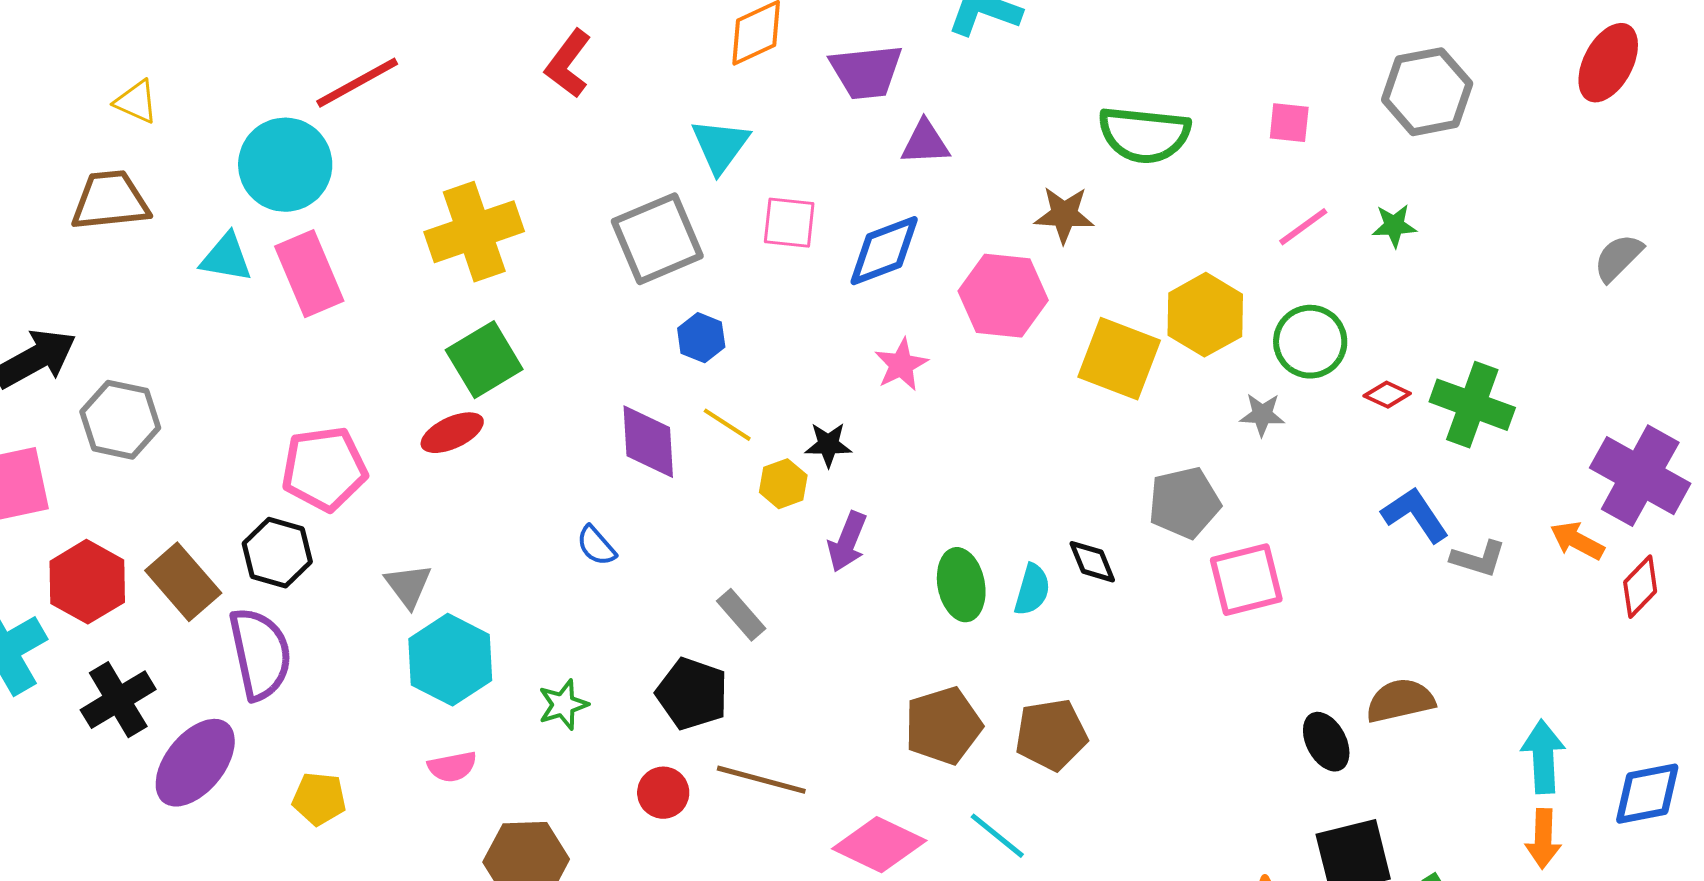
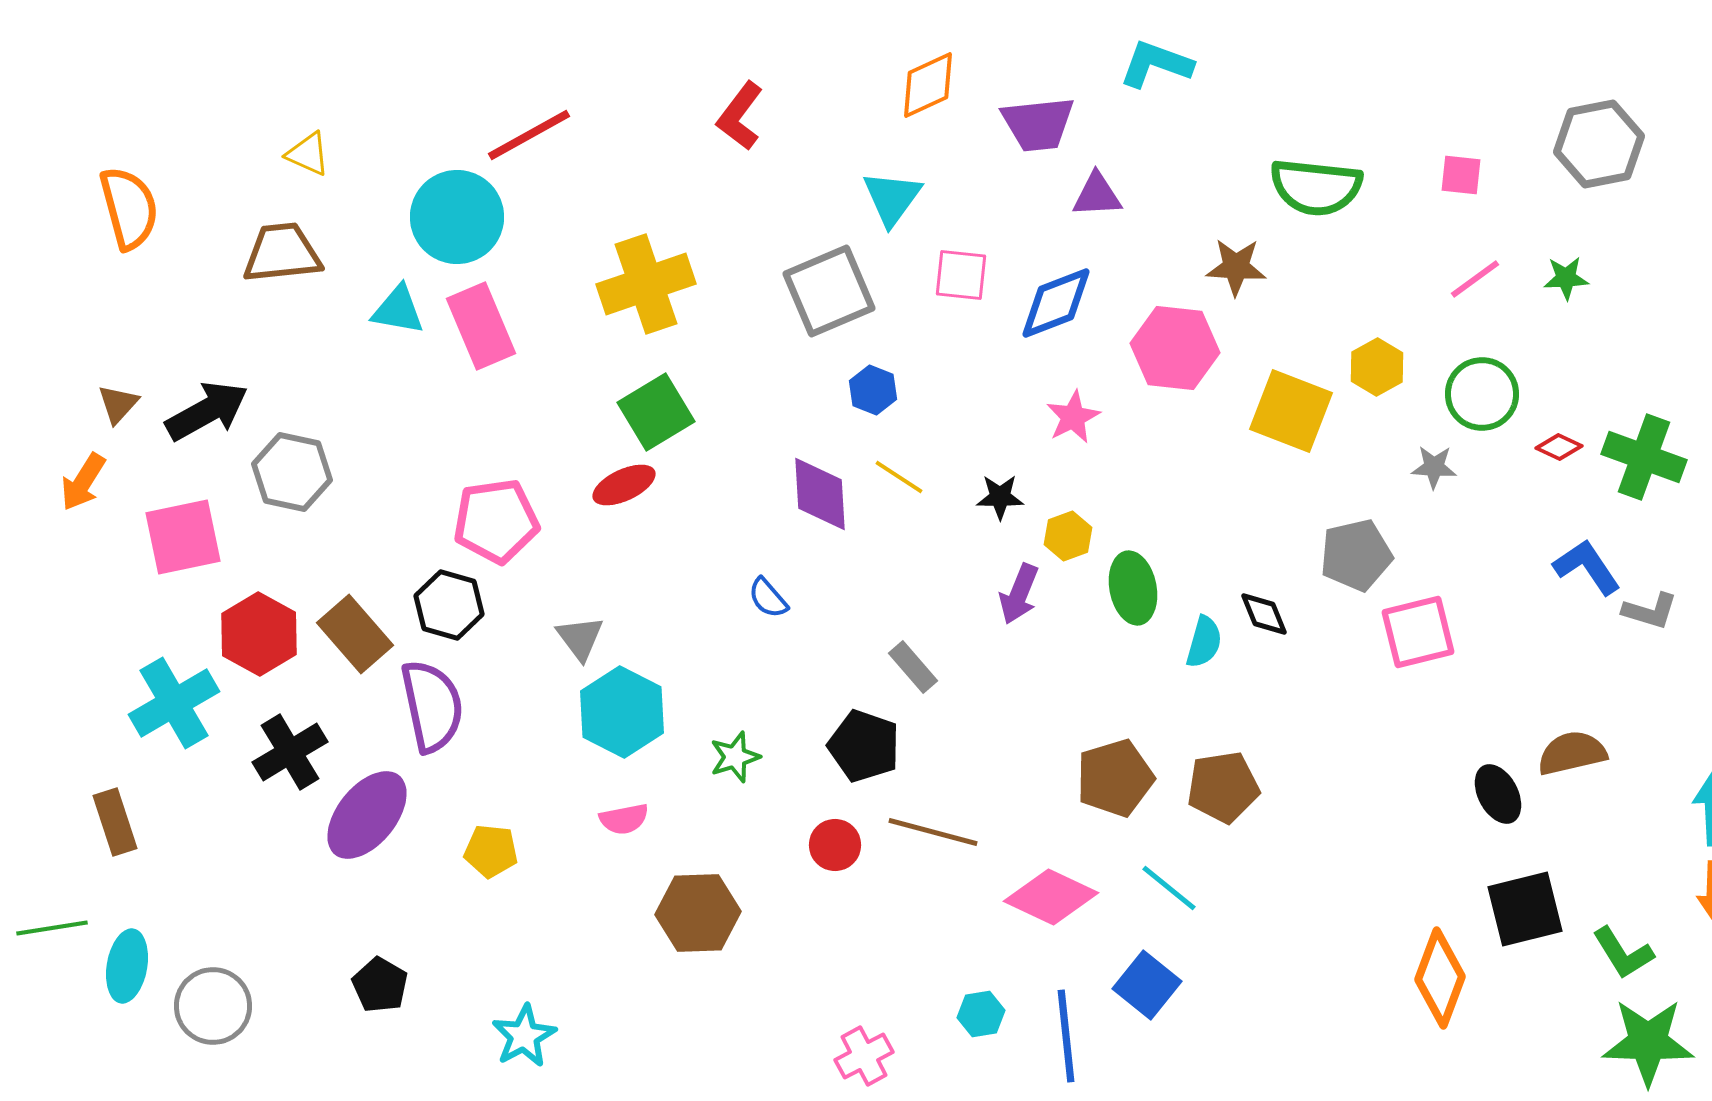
yellow hexagon: (1205, 315) -> (1377, 367), size x0.7
yellow hexagon: (783, 484) -> (1068, 536), moved
green ellipse: (961, 585) -> (1133, 588), moved

